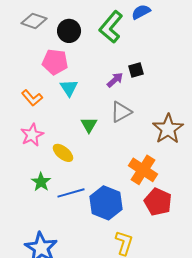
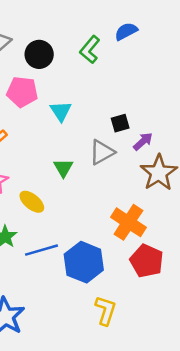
green L-shape: (111, 27) -> (90, 50), size x0.7
black square: (136, 70) -> (120, 123), moved
purple arrow: (115, 80) -> (143, 141), moved
cyan triangle: (69, 88) -> (61, 111), moved

